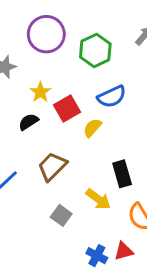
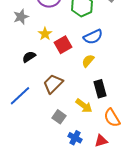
black semicircle: (28, 122) -> (29, 57), moved
yellow semicircle: (92, 128) -> (88, 61), moved
blue cross: (97, 256) -> (75, 138), moved

